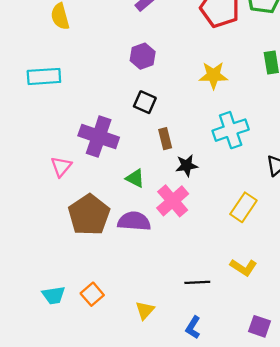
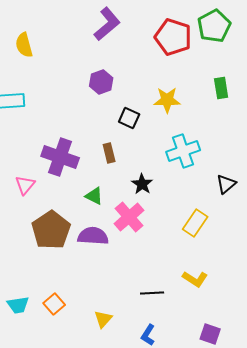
black square: (145, 102) -> (129, 118), moved
brown rectangle: (165, 139) -> (109, 153), moved
black star: (187, 165) -> (142, 184), turned -30

